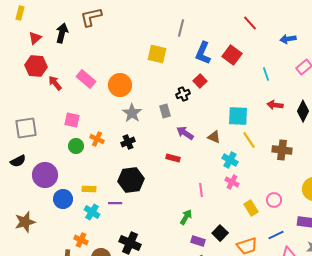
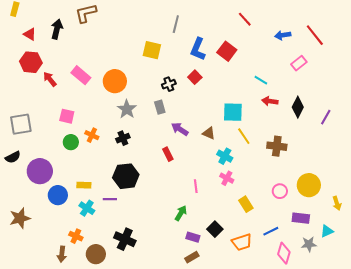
red triangle: (35, 38) -> (30, 34), turned -48
cyan line: (266, 74) -> (261, 80), moved, turned -40
black cross: (183, 94) -> (169, 84), moved
red rectangle: (173, 158) -> (168, 154), turned 48
pink circle: (274, 200) -> (280, 191), moved

